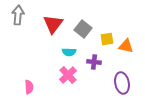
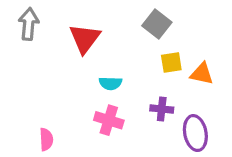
gray square: (83, 29) -> (157, 24), moved
purple cross: (94, 62) -> (162, 109), moved
pink cross: (68, 75) -> (109, 120), turned -30

